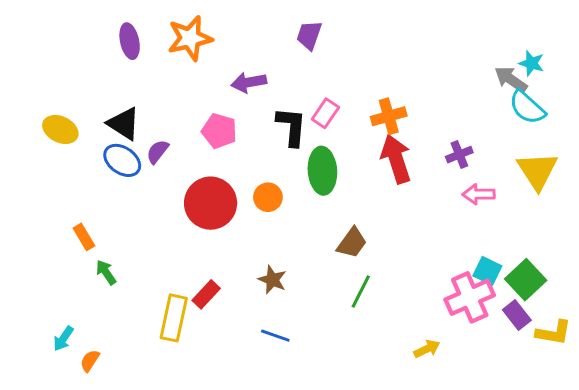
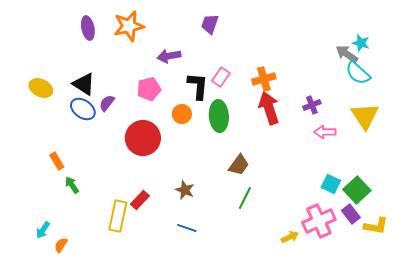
pink pentagon: (219, 131) -> (149, 89), turned -30
orange circle: (268, 197) -> (182, 114), moved
pink cross: (470, 297) -> (319, 221), moved

